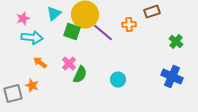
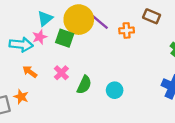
brown rectangle: (152, 12) -> (152, 16), turned 42
pink star: (23, 19) -> (40, 37), moved
purple line: (103, 33) -> (98, 21), moved
green semicircle: (80, 75) -> (84, 85), moved

